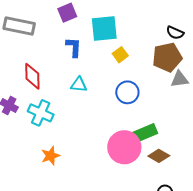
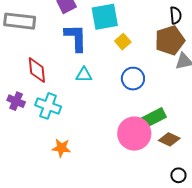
black semicircle: (175, 33) -> (176, 15), turned -114
blue L-shape: (74, 47) -> (76, 38), size x1.4
orange star: (50, 156) -> (61, 148), turned 30

